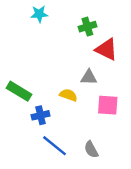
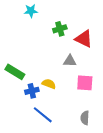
green cross: (87, 27) -> (60, 29), moved
yellow semicircle: (68, 95) -> (49, 84), moved
gray semicircle: (91, 150) -> (85, 118), moved, turned 32

